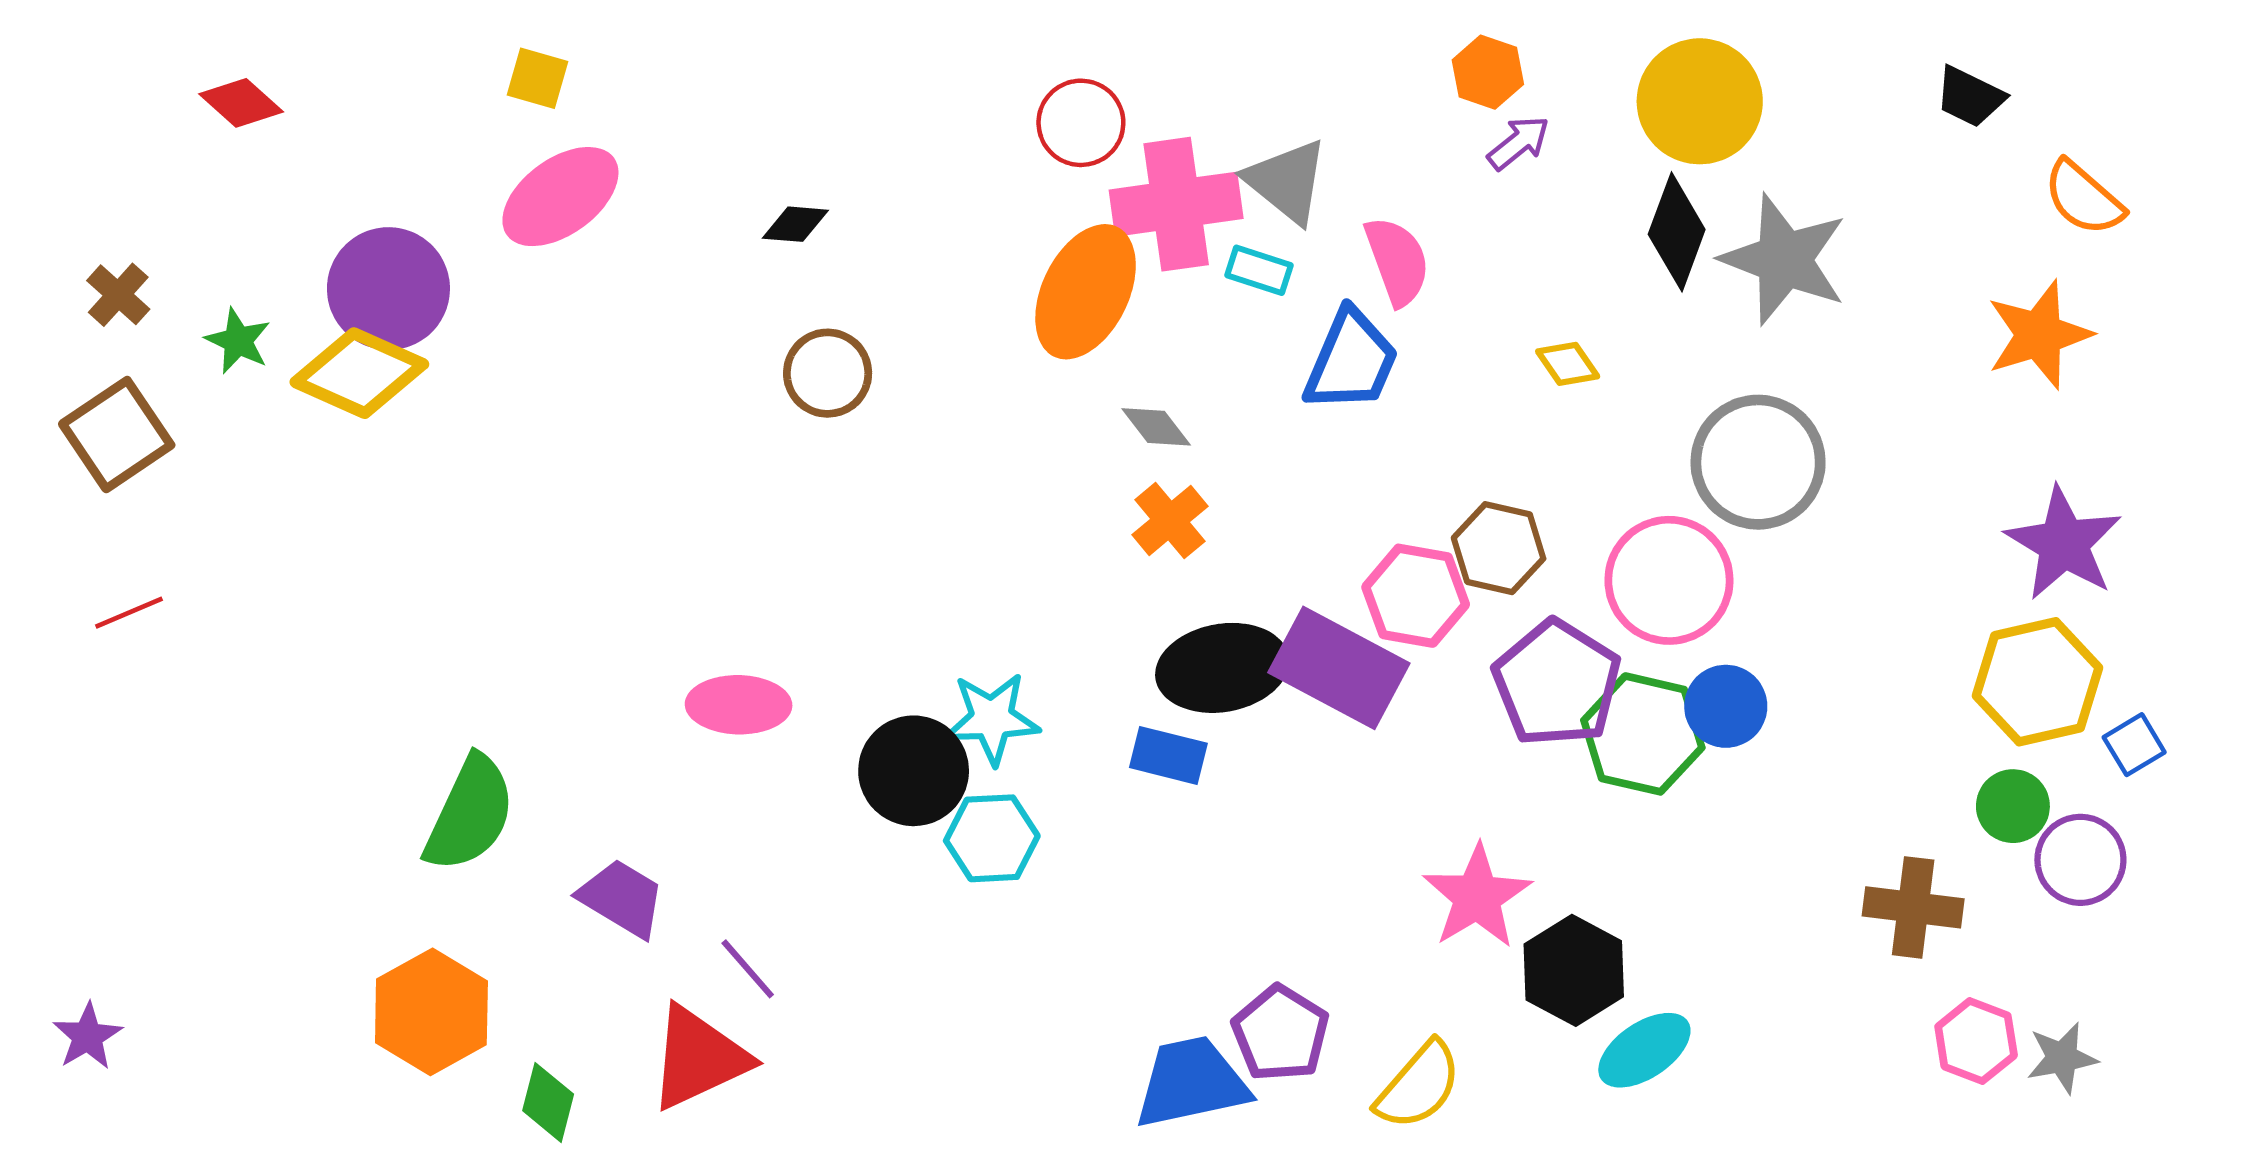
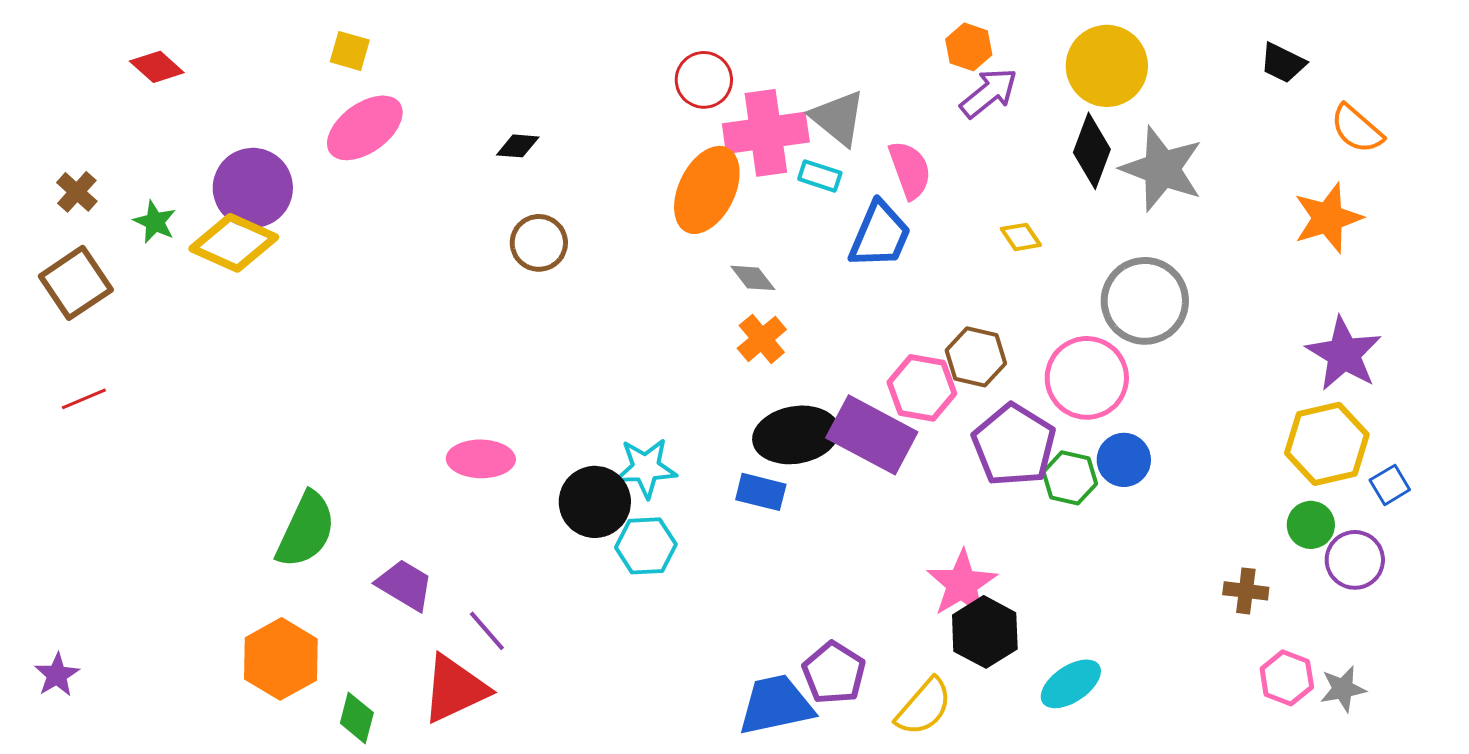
purple arrow: (1519, 143) -> (989, 93), size x1.4
green hexagon: (1643, 734) -> (1070, 478), size x0.7
brown cross: (1913, 907) -> (1246, 591), size x0.7
black hexagon: (1574, 970) -> (985, 632), moved

